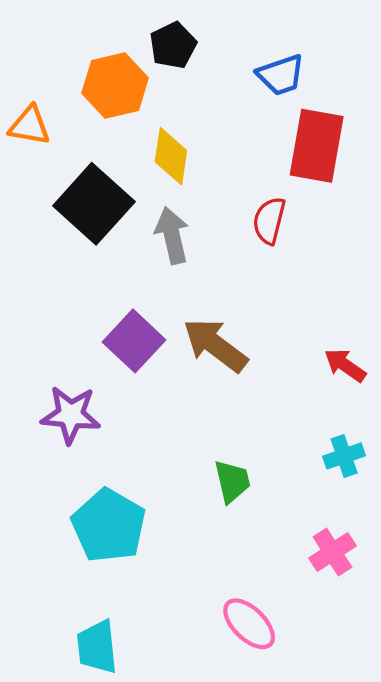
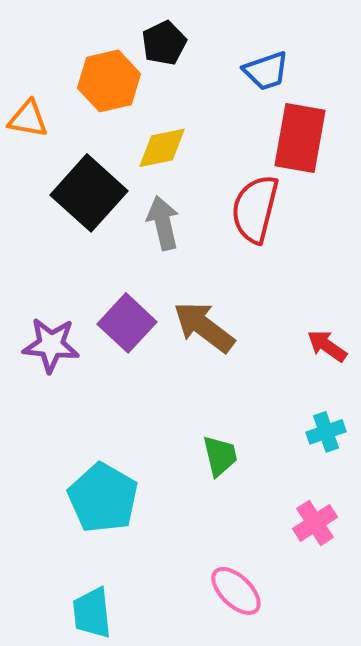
yellow diamond: (171, 156) -> (162, 148), turned 70
red semicircle: (269, 221) -> (255, 209), size x1.5
purple star: (71, 415) -> (51, 345), moved

